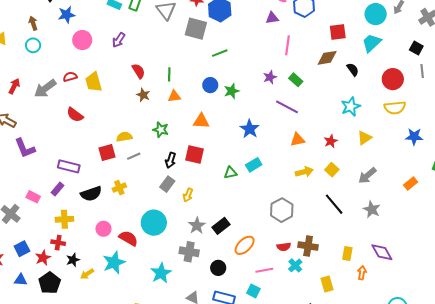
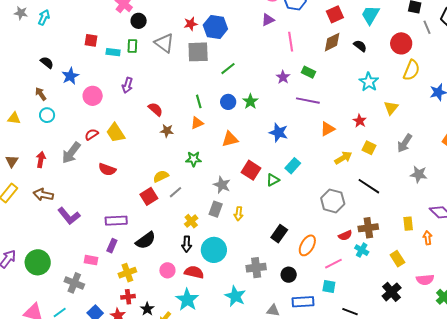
green line: (169, 74) -> (199, 101), moved
yellow semicircle: (395, 108) -> (411, 70), turned -45
red square: (195, 155) -> (251, 170), moved, turned 36
black arrow: (171, 160) -> (187, 244), moved
yellow cross: (119, 188) -> (191, 221), moved
black line: (334, 204) -> (369, 186), moved
gray star: (197, 226) -> (222, 185), moved

